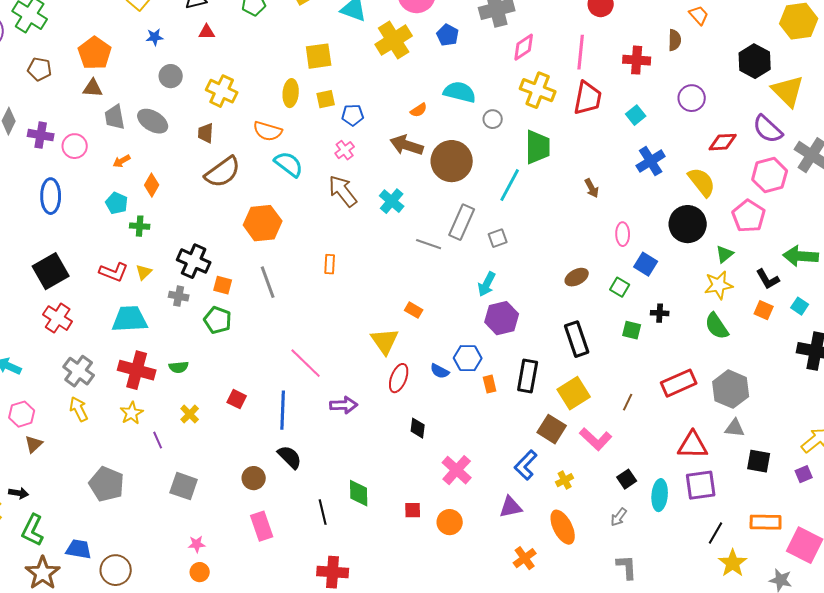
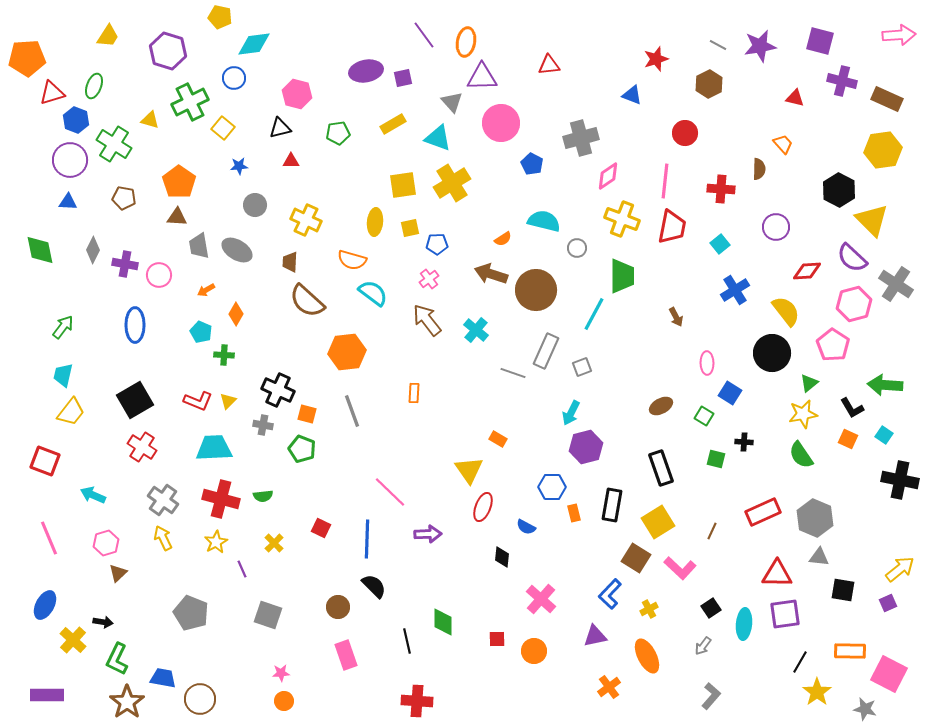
yellow cross: (394, 40) -> (452, 183), moved
brown semicircle: (223, 172) -> (307, 301), turned 78
blue semicircle: (440, 371) -> (526, 527), moved
gray L-shape: (627, 567) -> (711, 696), turned 44

